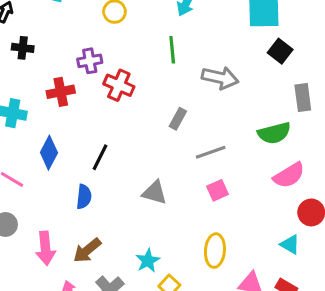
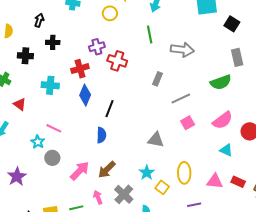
black square: (280, 51) -> (232, 24), moved
blue diamond: (49, 153) -> (85, 95), moved
pink semicircle: (289, 175) -> (223, 120), moved
gray triangle: (154, 193) -> (156, 140), moved
cyan triangle: (290, 245) -> (226, 150), moved
pink arrow: (45, 248) -> (80, 171), turned -125
yellow ellipse: (215, 251) -> (184, 173), moved

